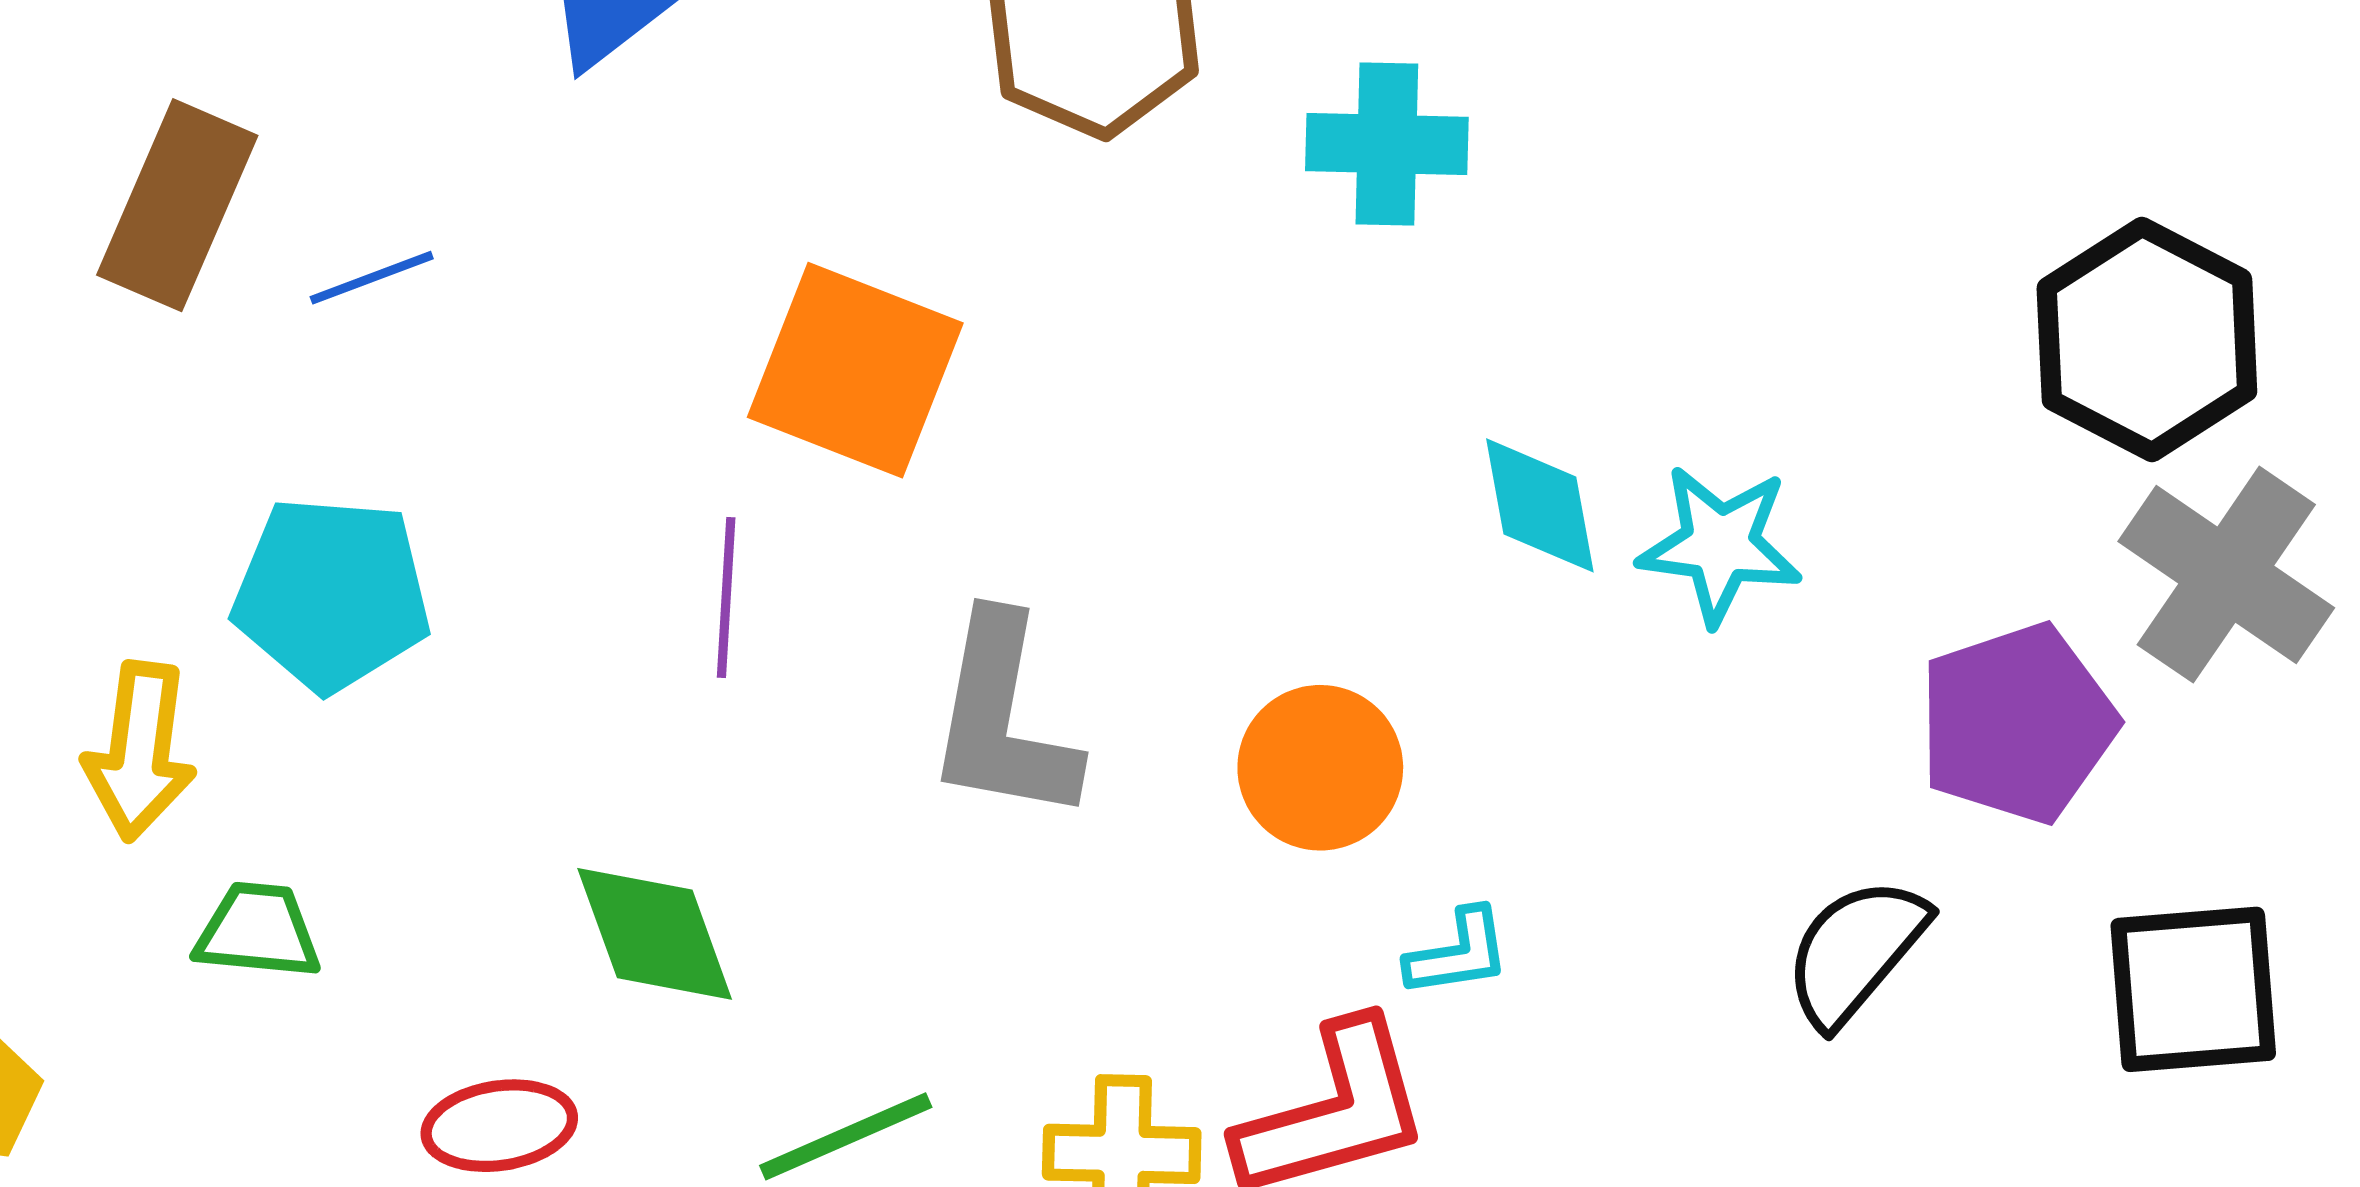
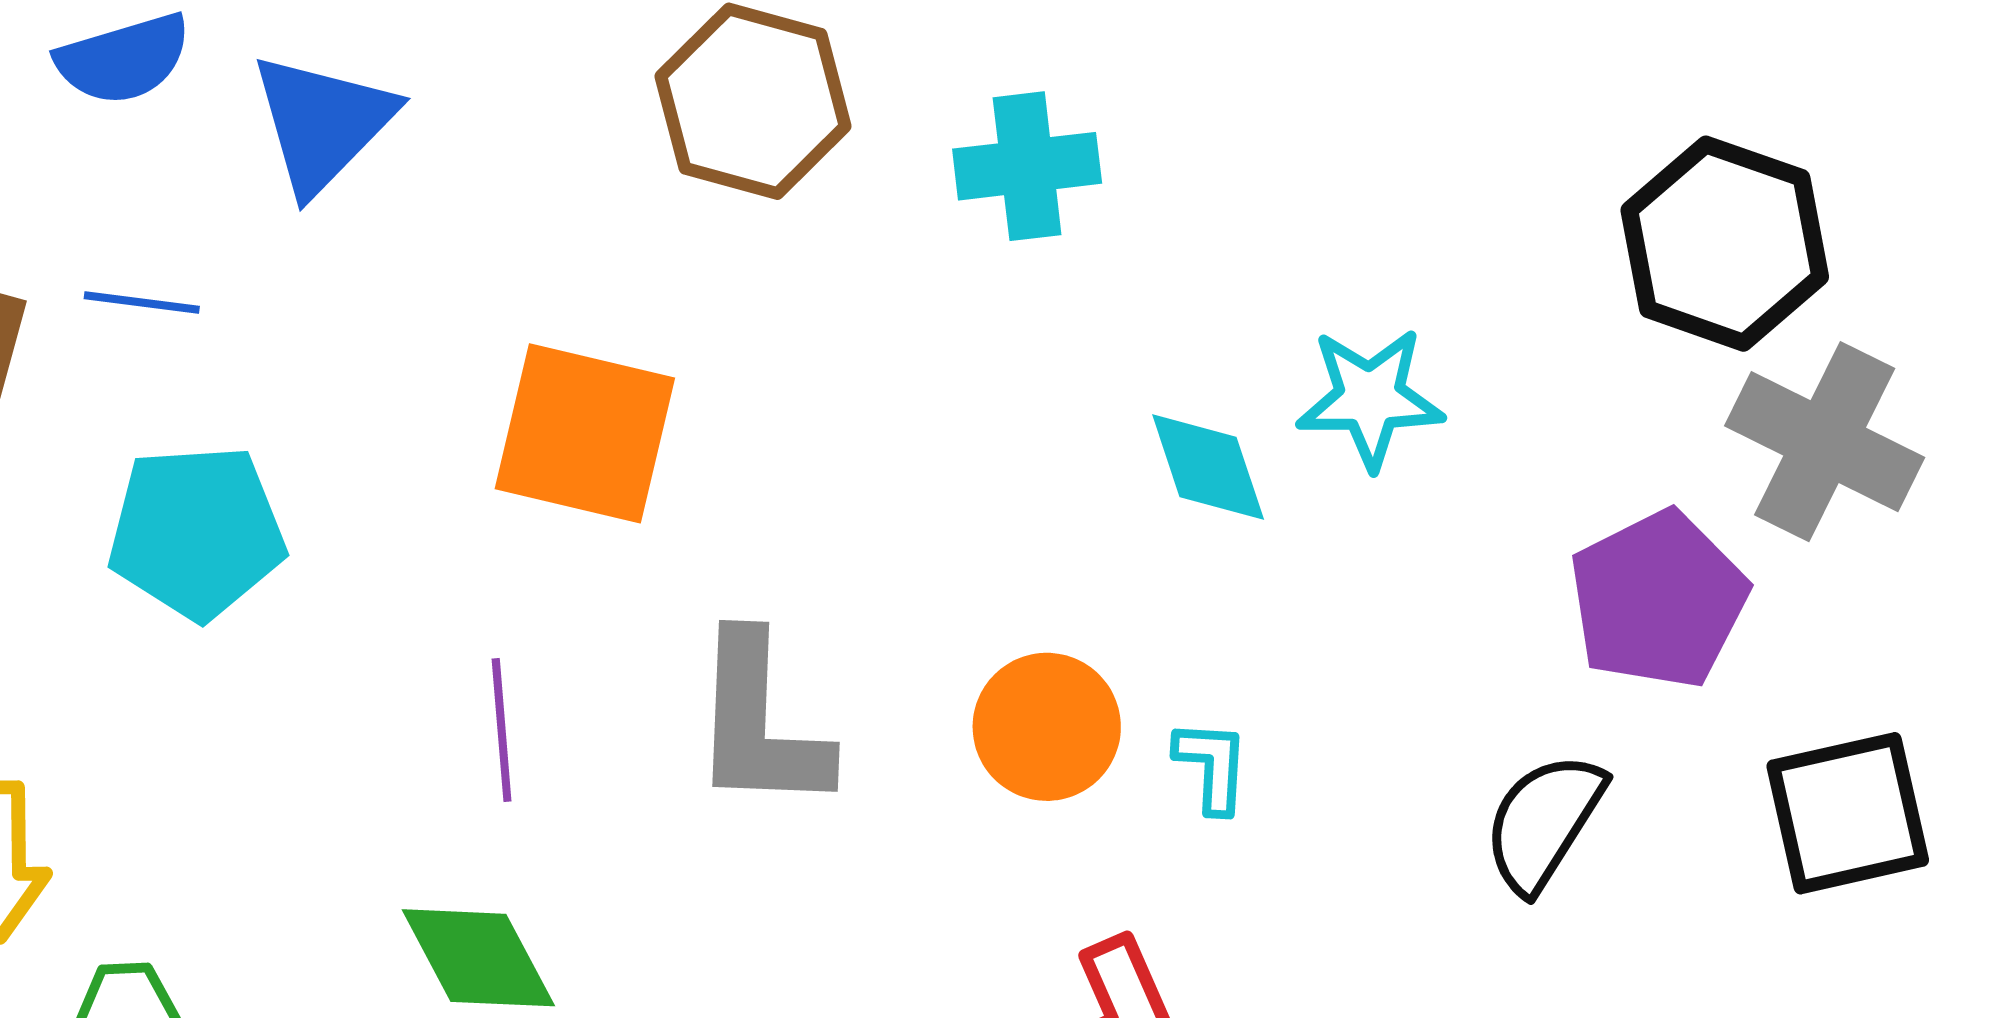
blue line: (372, 278) -> (142, 303), moved, turned 36
cyan star: (1720, 545) -> (1370, 398), moved
cyan pentagon: (332, 594) -> (197, 532), moved
purple line: (726, 598) -> (502, 730), moved
cyan L-shape: (1458, 953) -> (1212, 766), moved, turned -70

